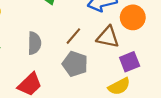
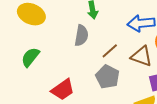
gray semicircle: (34, 43) -> (81, 35), moved

